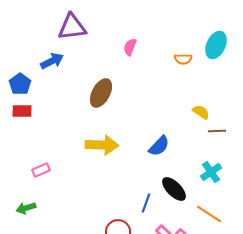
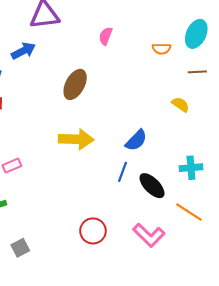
brown line: (217, 131) -> (197, 72), moved
cyan cross: (211, 172) -> (191, 168), turned 30
blue line: (146, 203) -> (122, 172), moved

